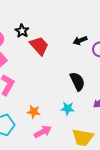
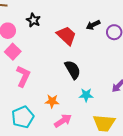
red trapezoid: (39, 46) -> (66, 36), moved
black semicircle: (77, 81) -> (73, 70), moved

